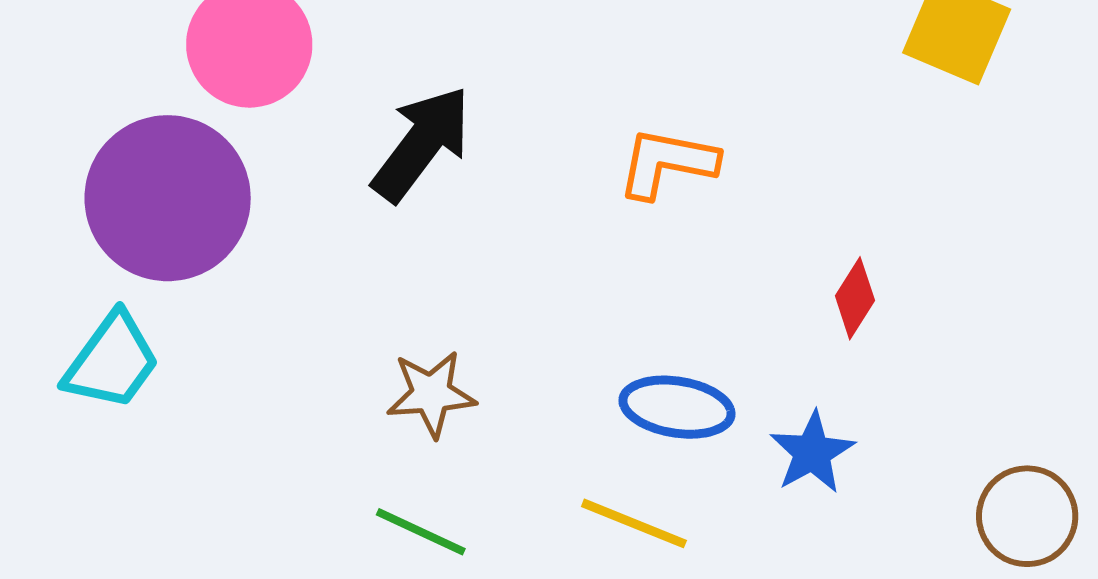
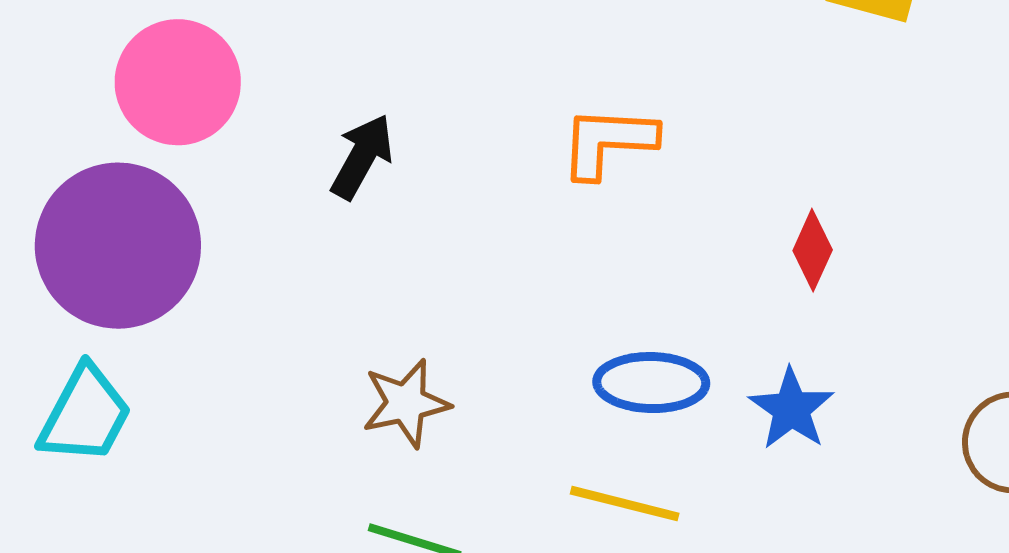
black arrow: (422, 144) -> (362, 157), size x0.7

